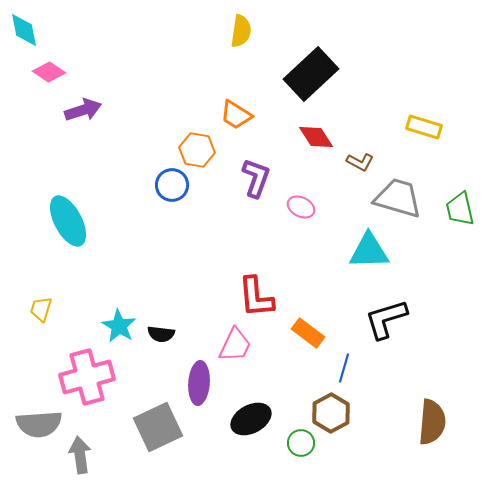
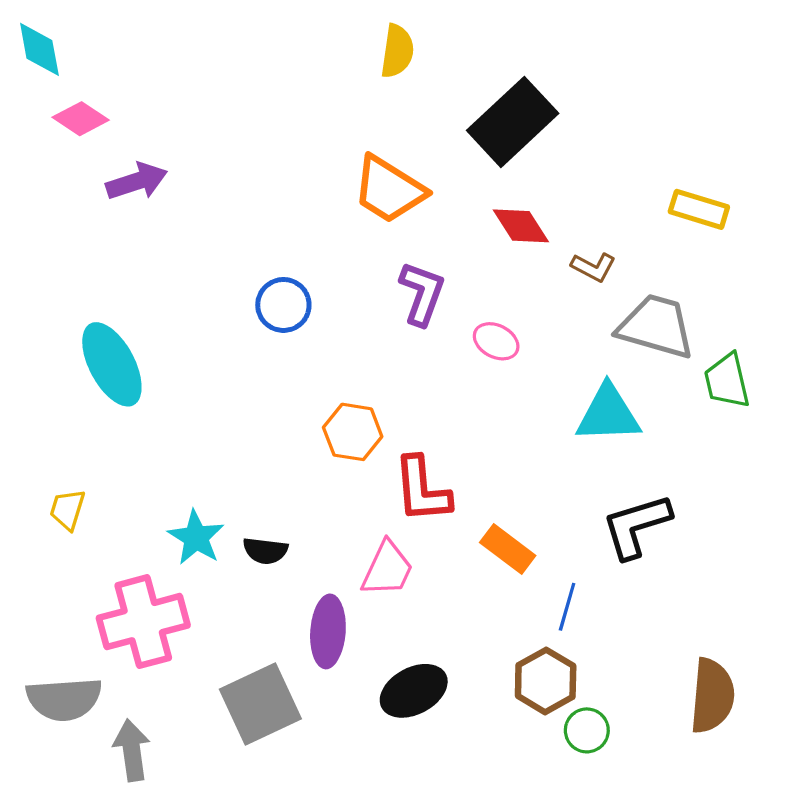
orange trapezoid: (236, 115) -> (389, 190), size x1.4
orange hexagon: (197, 150) -> (353, 432), moved
green trapezoid: (460, 209) -> (727, 381), moved
green circle: (301, 443) -> (587, 730), moved

